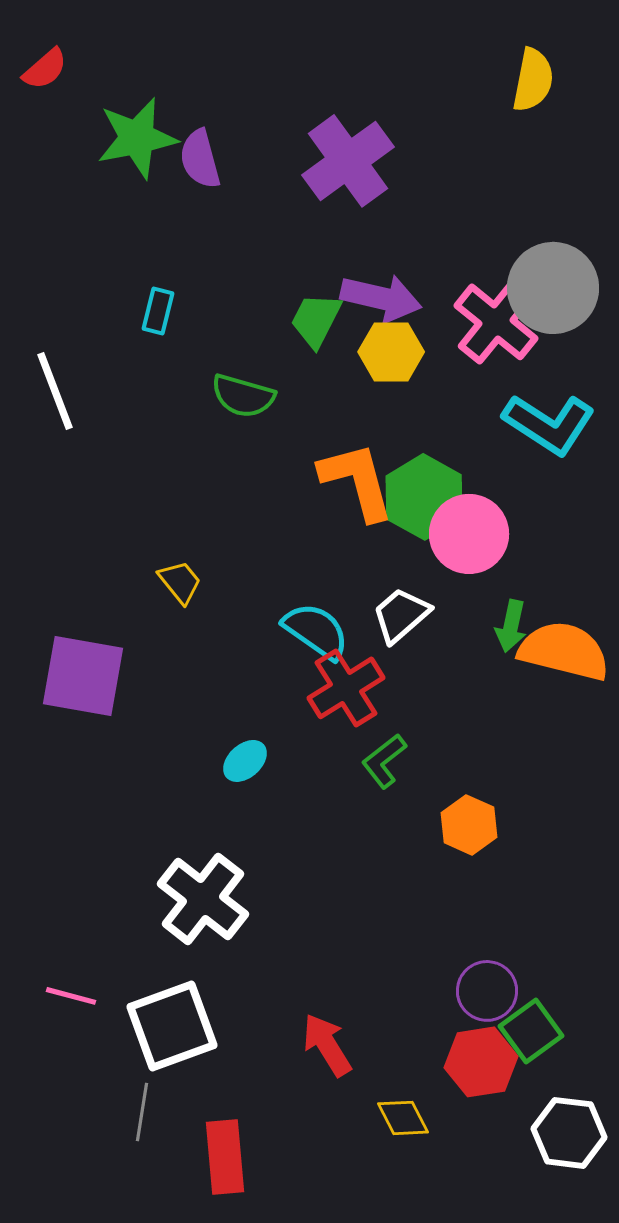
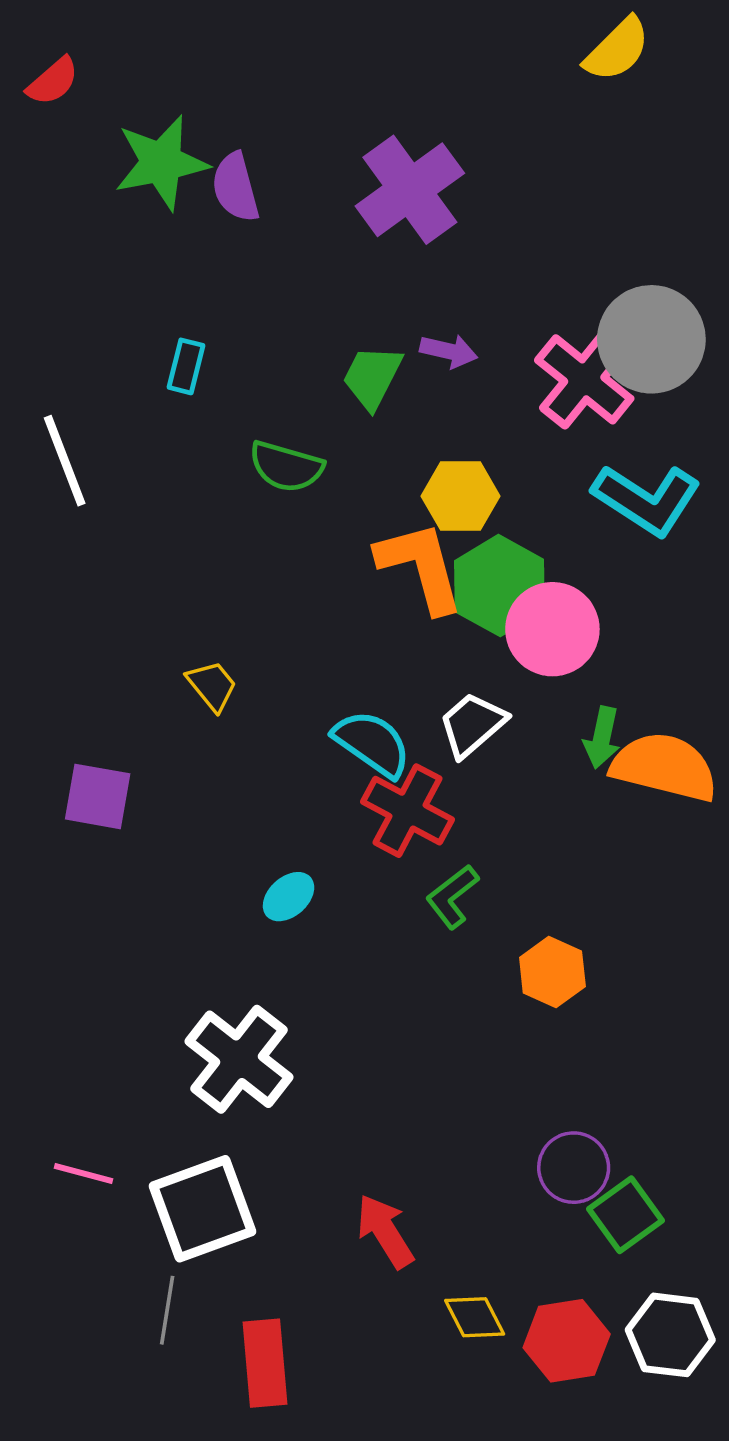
yellow semicircle: (533, 80) -> (617, 49), moved, turned 34
purple arrow: (381, 298) -> (449, 351), size x0.6
yellow hexagon: (391, 352) -> (461, 496), moved
purple square: (83, 676) -> (98, 796), size x0.7
red cross: (346, 688) -> (408, 811), turned -30
red hexagon: (481, 1062) -> (567, 1341), moved

